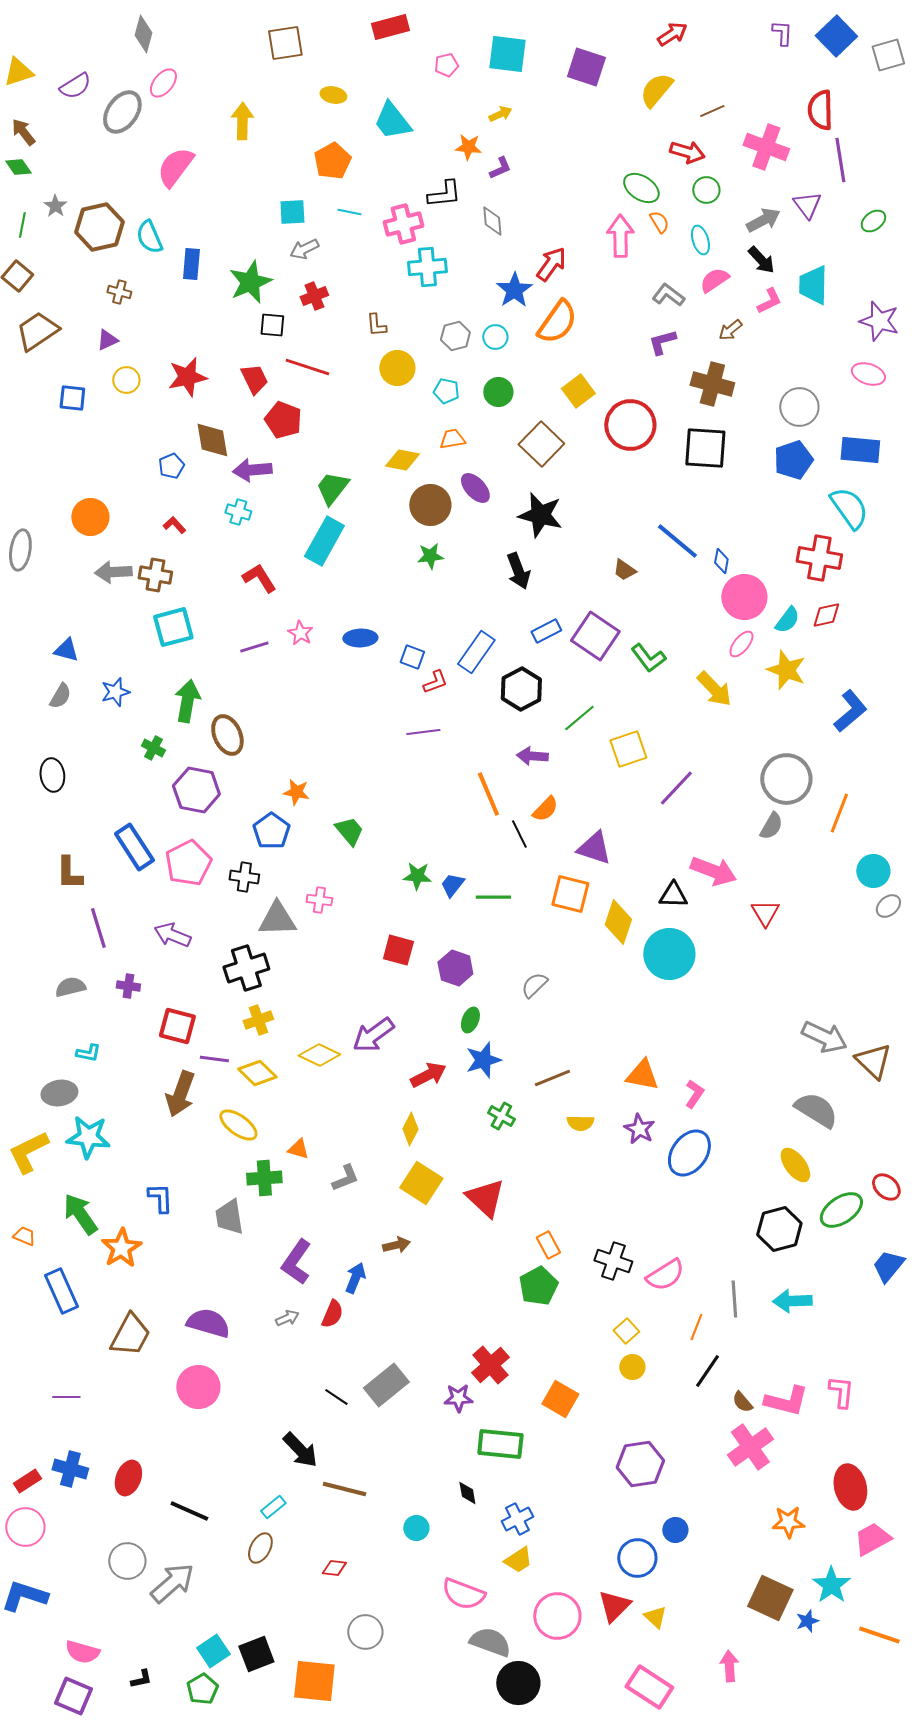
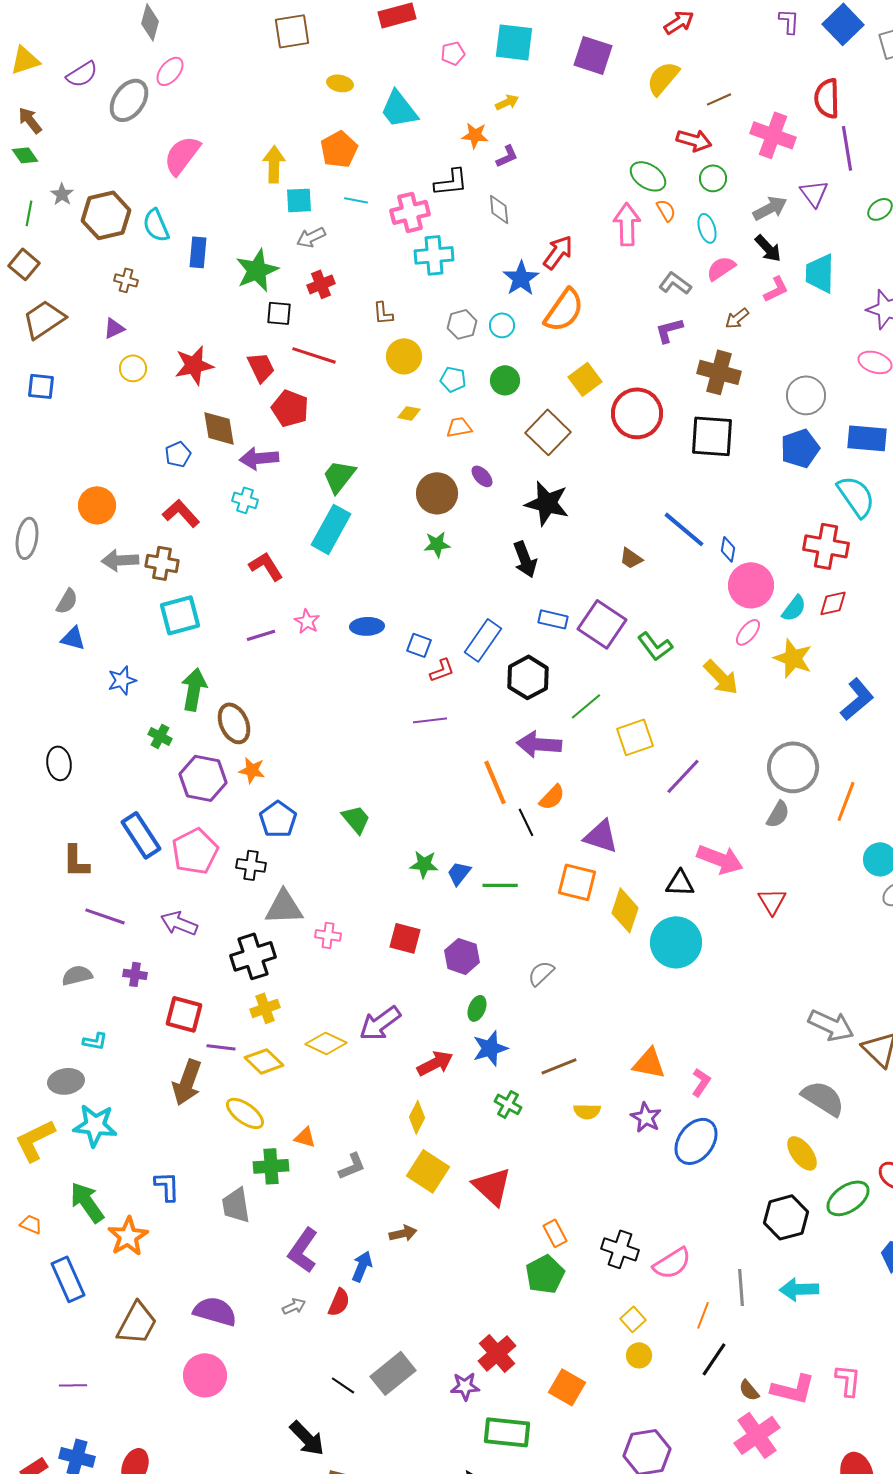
yellow arrow: (242, 121) -> (274, 164), moved
blue square: (72, 398) -> (41, 386), moved
yellow diamond: (402, 460) -> (409, 413), moved, size x0.7
purple ellipse: (475, 488) -> (482, 476), size x0.7
red L-shape: (174, 525) -> (181, 513), size x1.6
blue rectangle: (546, 631) -> (553, 619), turned 40
gray semicircle: (60, 696) -> (67, 601), moved
purple arrow: (532, 756) -> (539, 744), size x1.4
orange star: (296, 792) -> (252, 770), moved
pink cross: (319, 900) -> (328, 935), moved
purple line: (98, 928) -> (105, 916), turned -54

